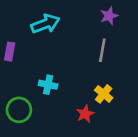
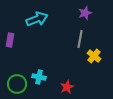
cyan cross: (48, 85) -> (39, 77), moved
yellow cross: (104, 94) -> (94, 56), moved

